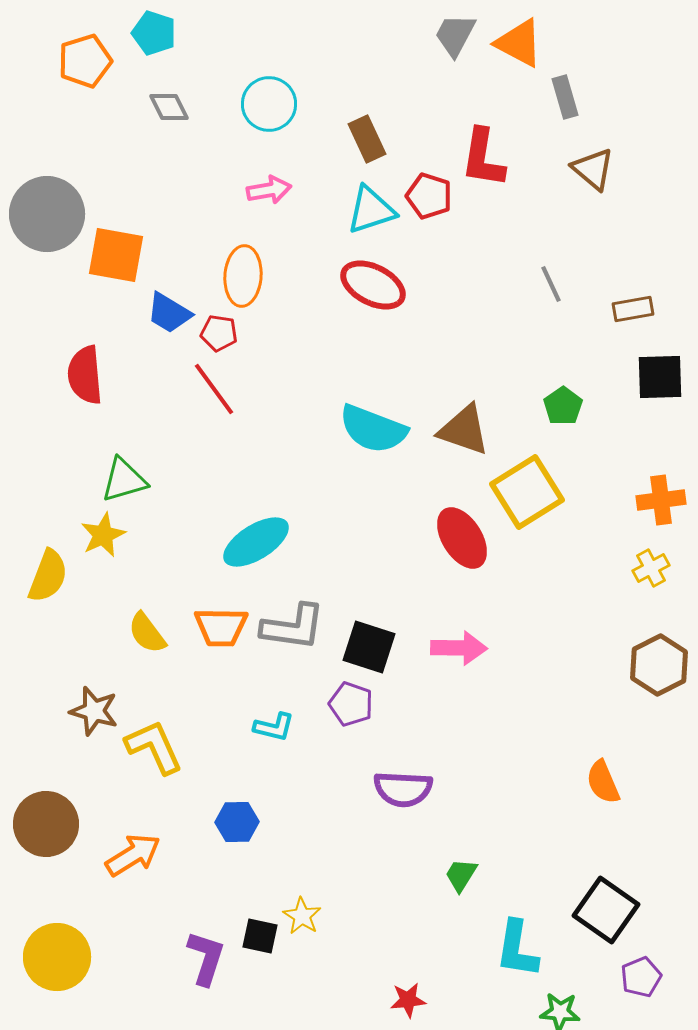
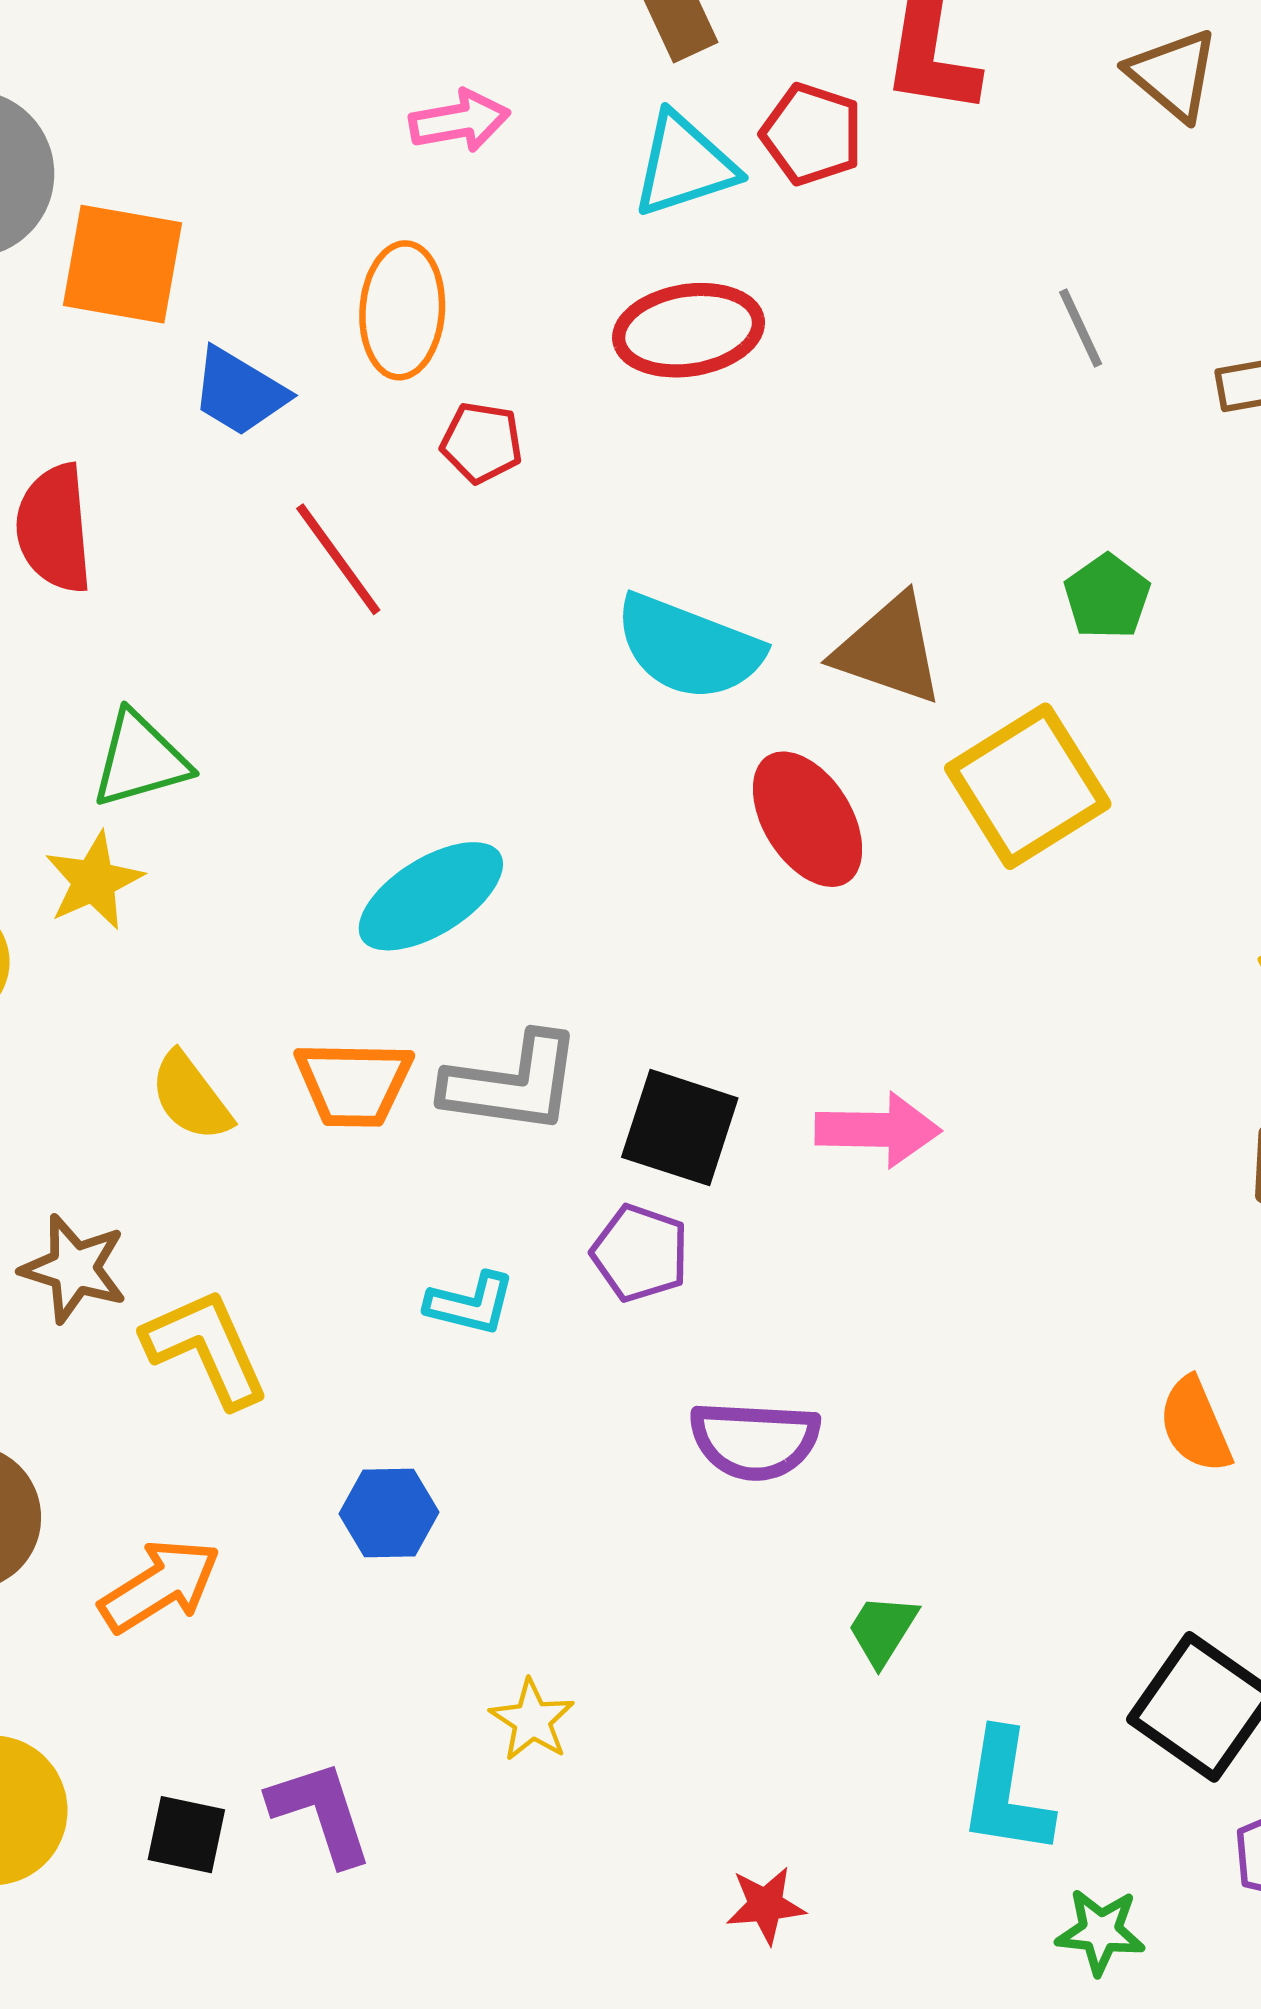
red ellipse: (373, 285) -> (689, 330), turned -36
red pentagon: (219, 333) -> (482, 443), moved
red ellipse: (462, 538) -> (808, 819), moved
black square: (260, 936) -> (186, 1835), moved
purple L-shape: (206, 958) -> (321, 1813), turned -36

